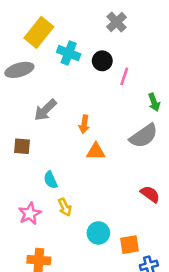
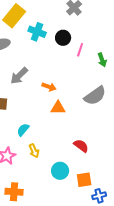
green arrow: (154, 102) -> (102, 60), moved
orange arrow: (84, 124) -> (49, 87), turned -80
cyan semicircle: (50, 180) -> (23, 130), turned 64
red semicircle: (150, 194) -> (81, 146), moved

